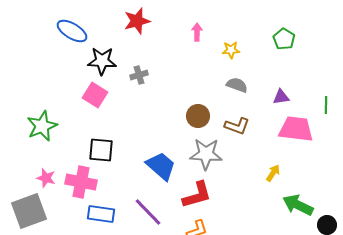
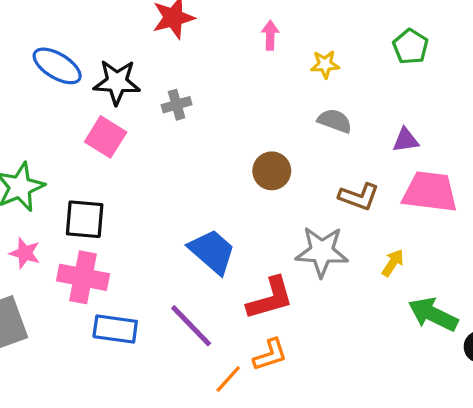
blue ellipse: (72, 31) -> (57, 66), moved
brown L-shape: (237, 126) -> (359, 197), moved
black square: (101, 150) -> (85, 219), moved
gray star: (206, 154) -> (322, 252), moved
pink star: (46, 178) -> (25, 253), moved

